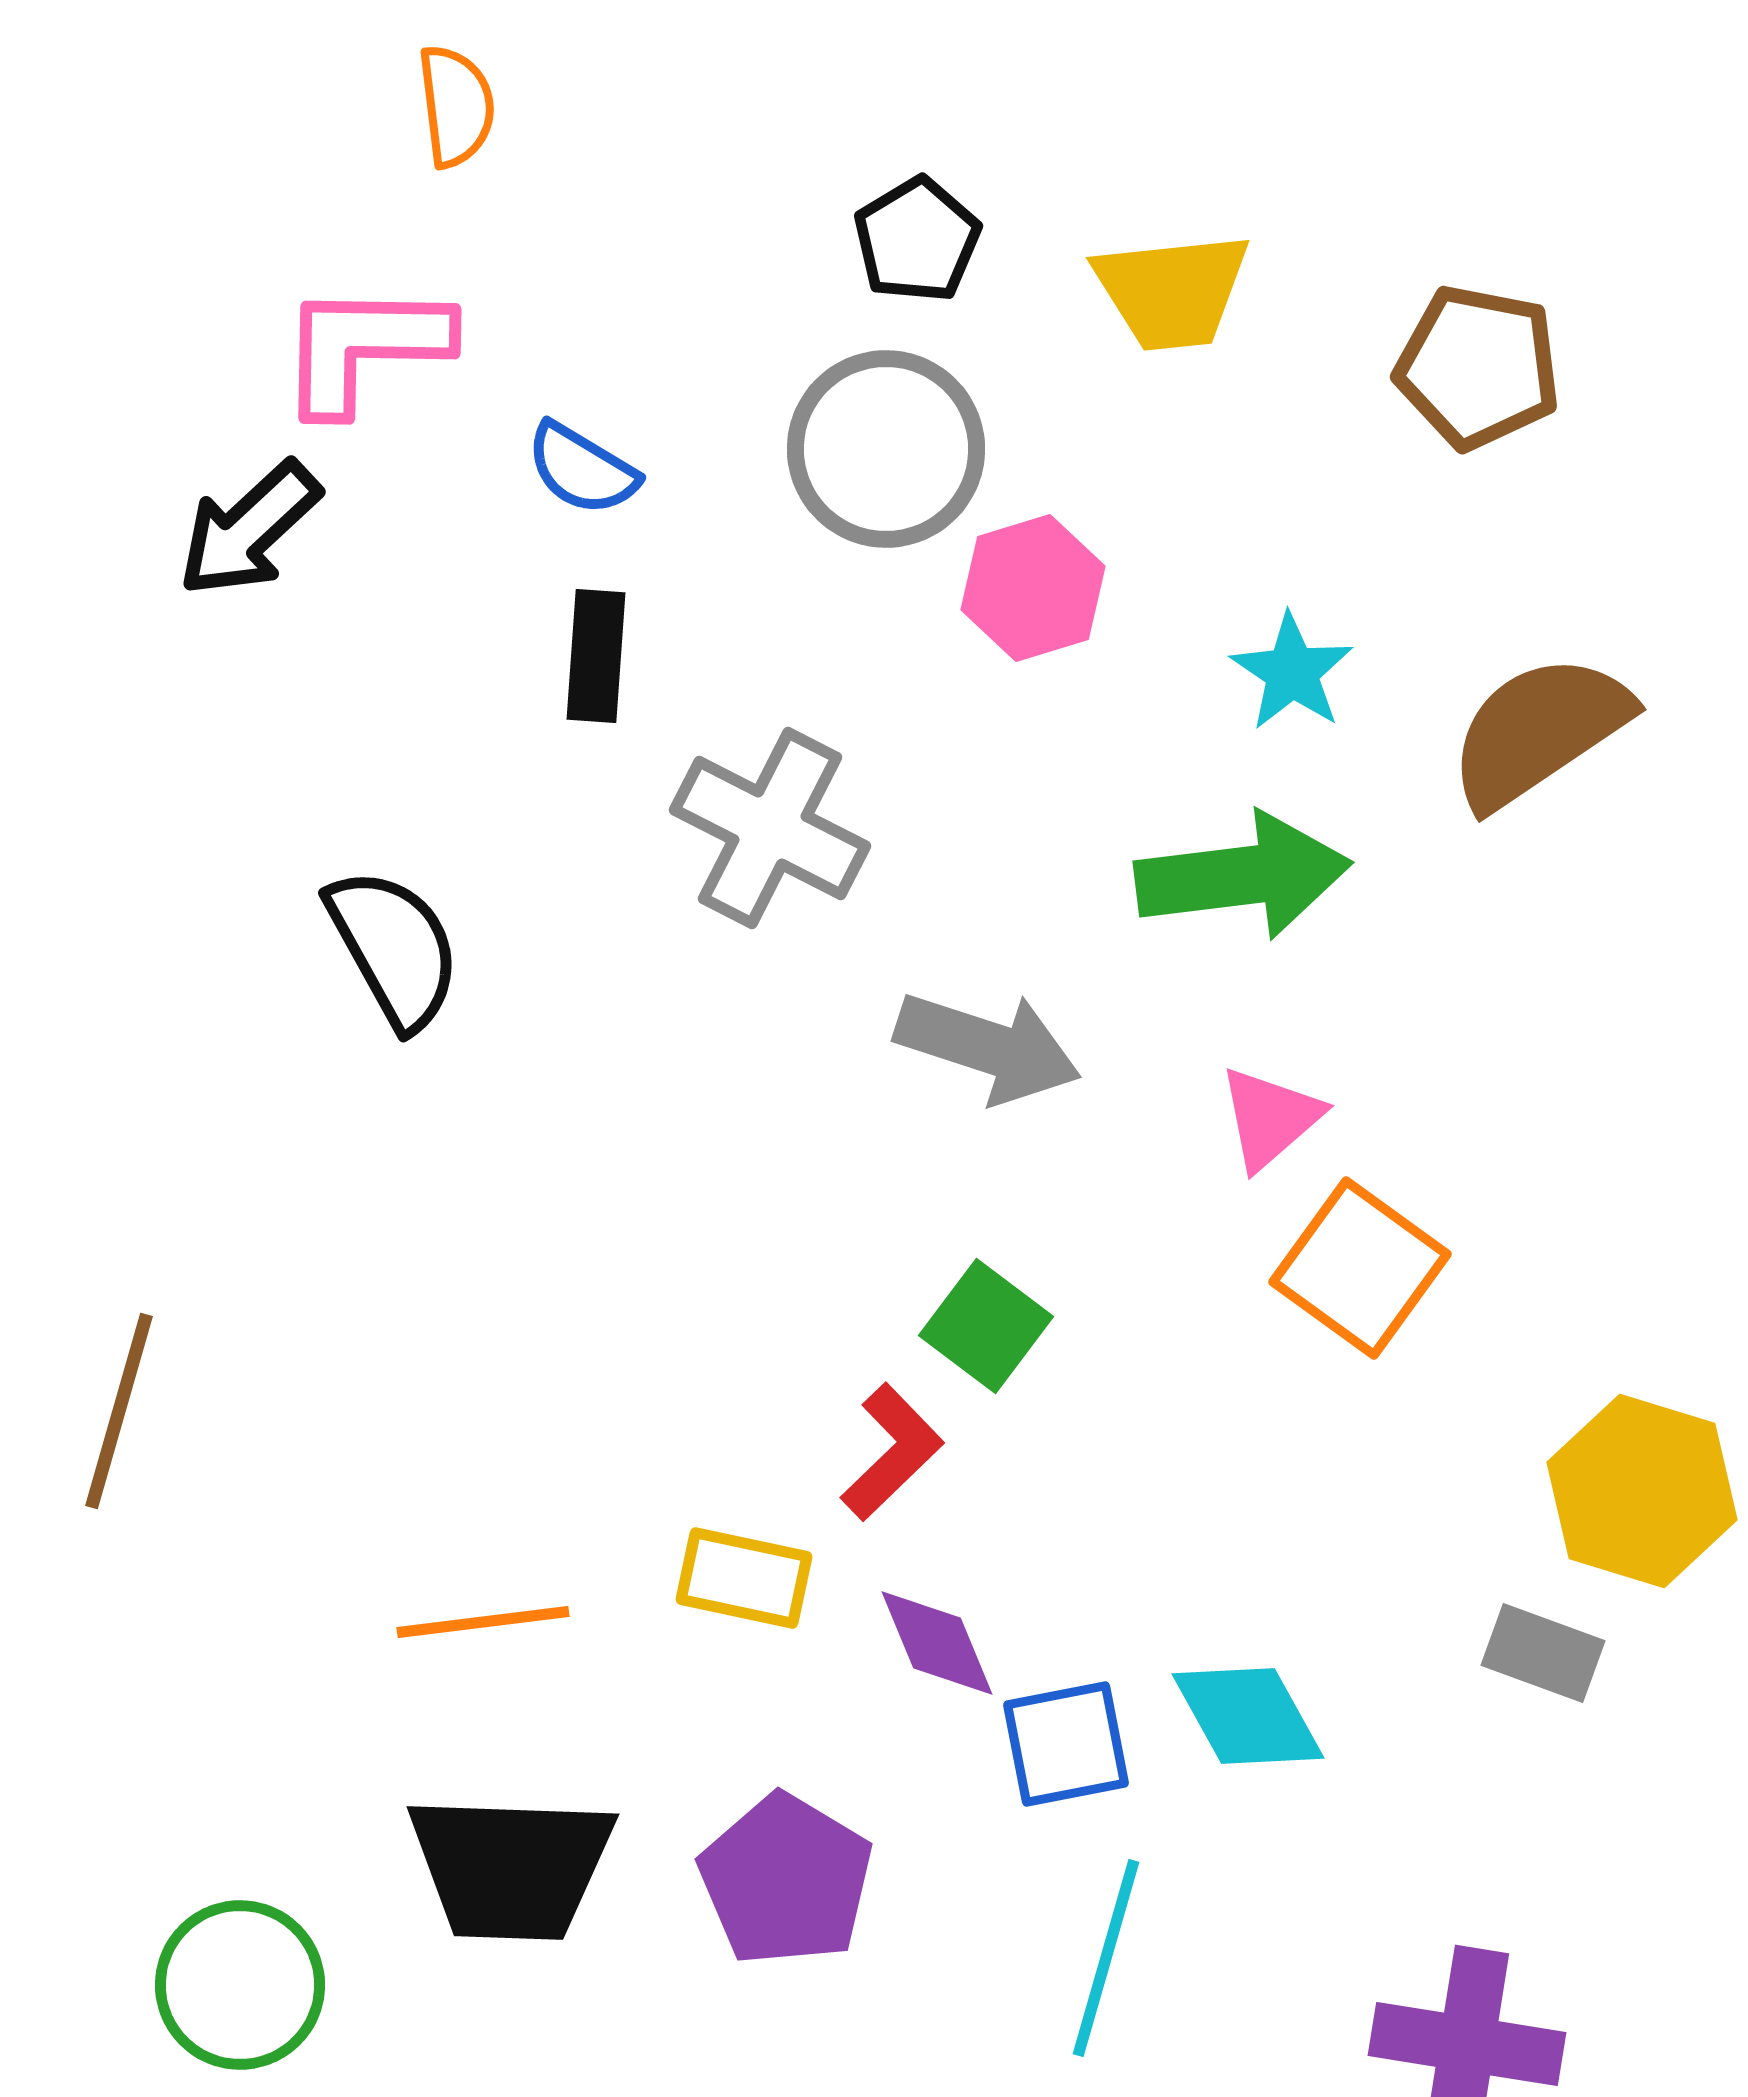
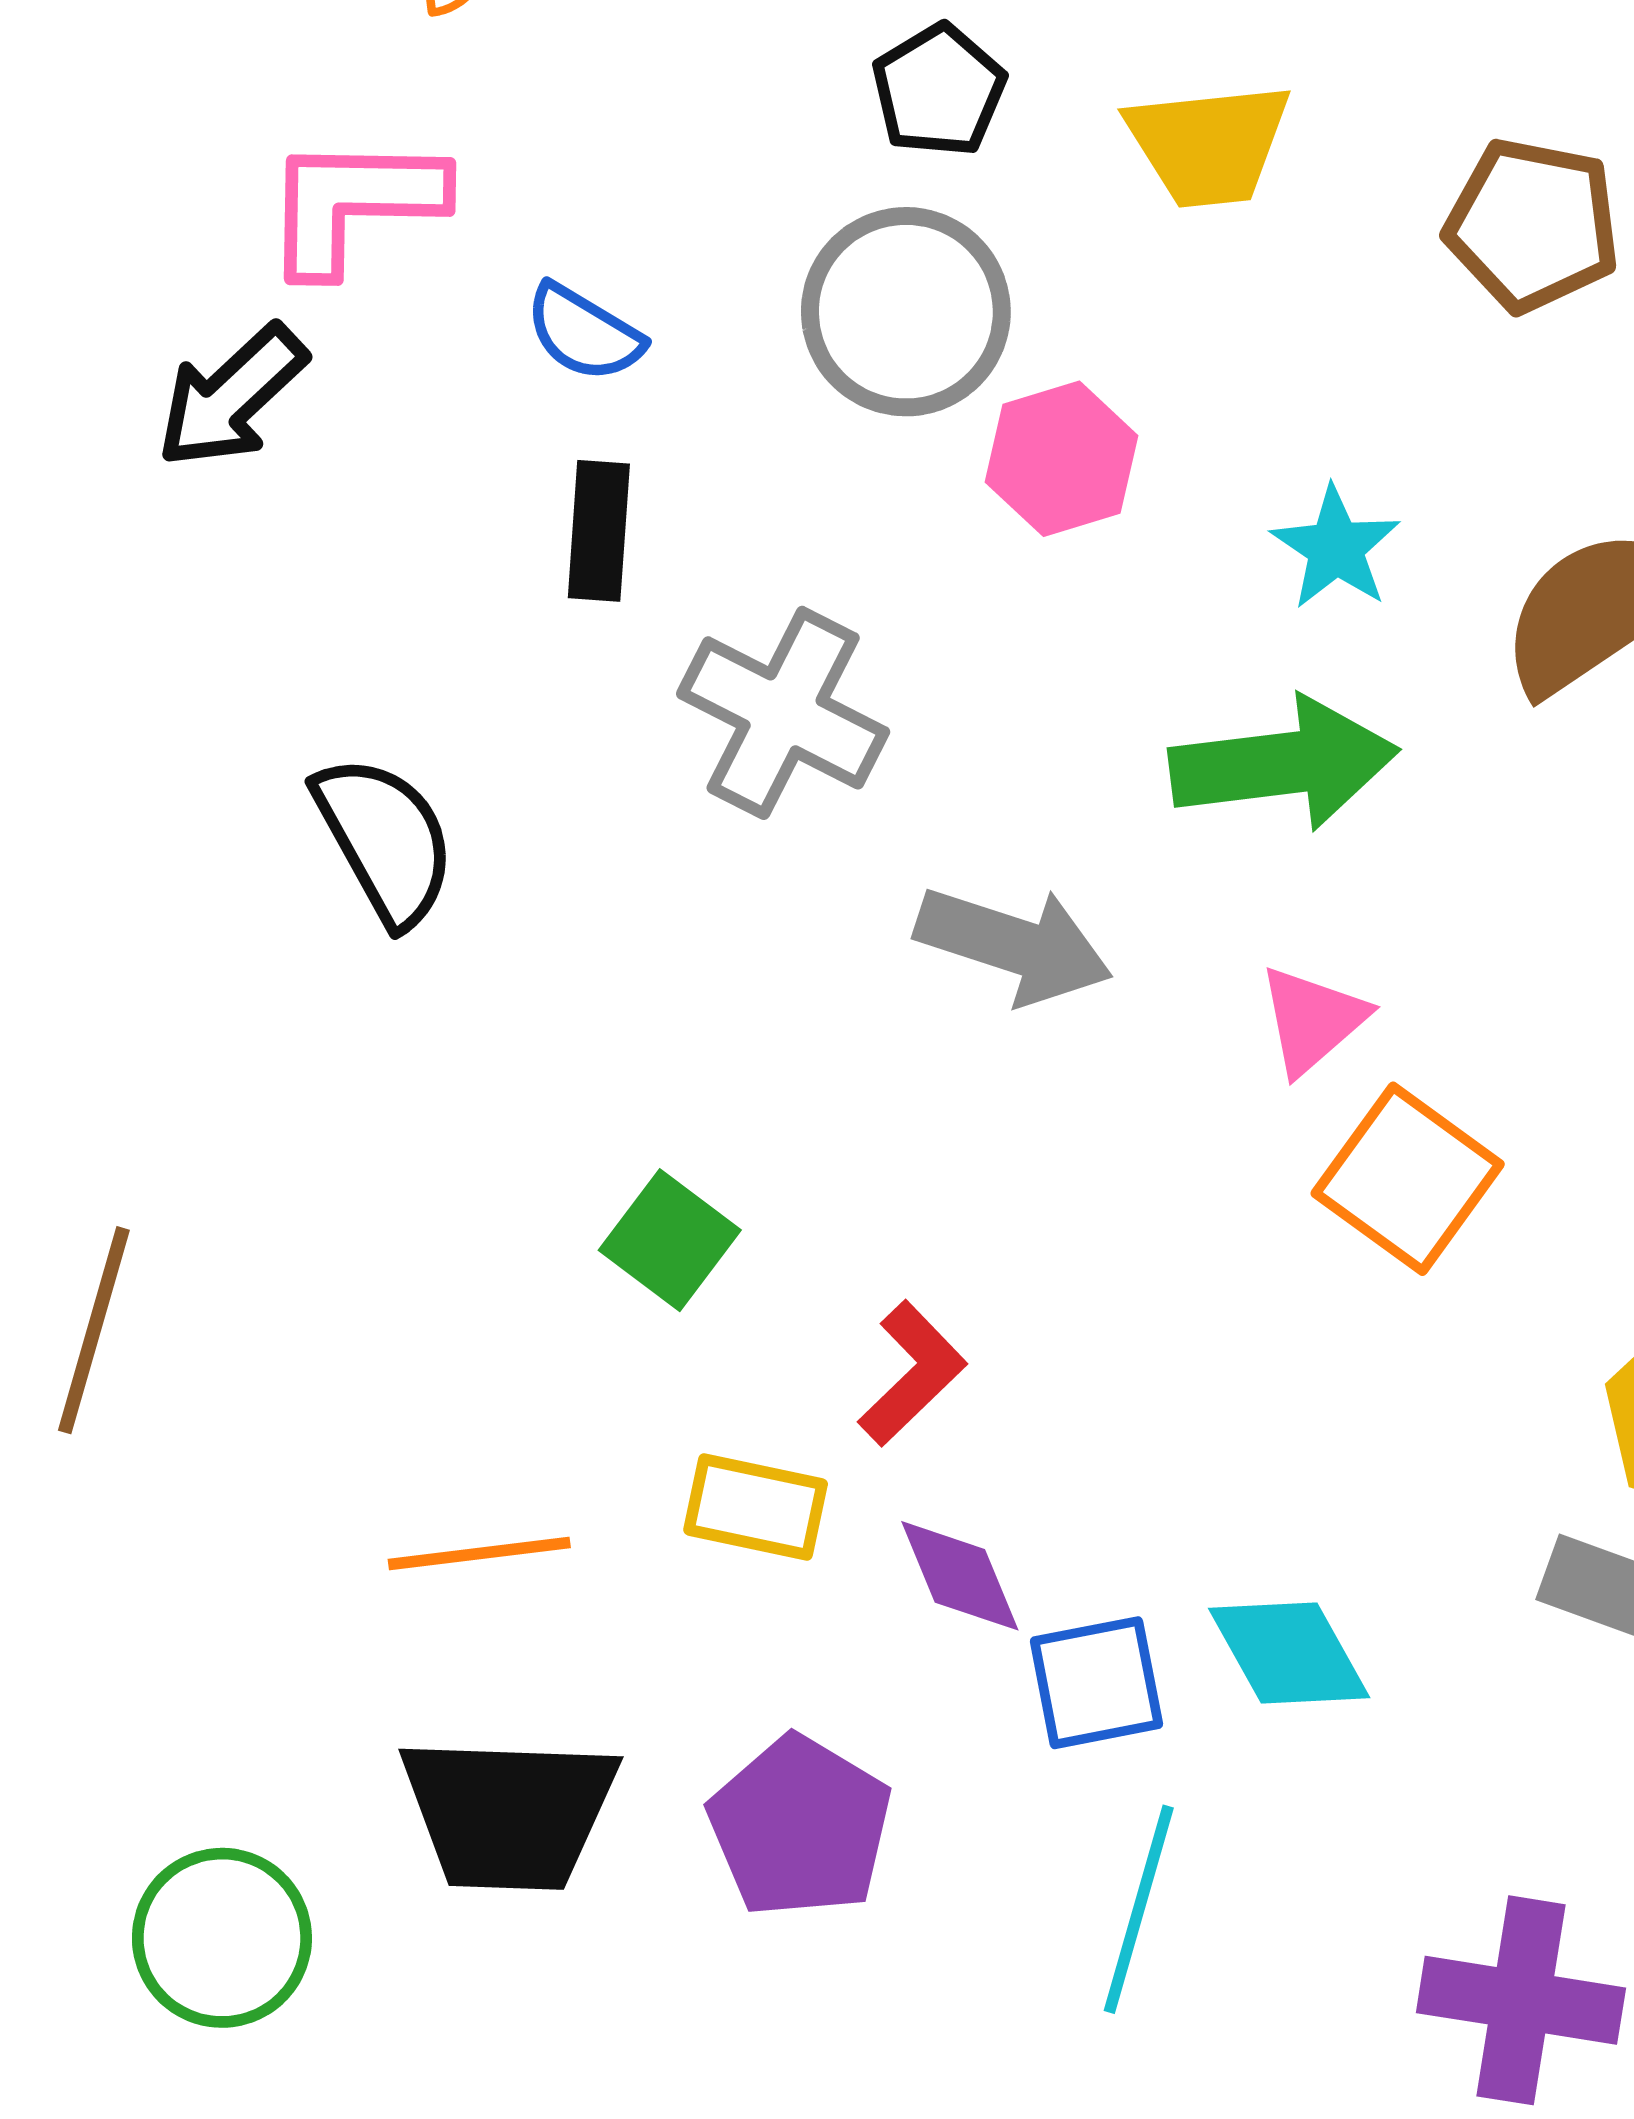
green square: (986, 1326) -> (670, 1240), moved

